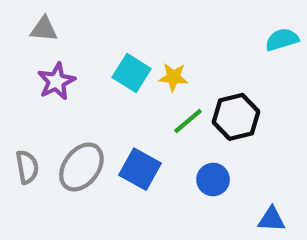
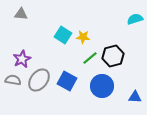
purple star: (56, 81) -> (22, 59), moved
gray semicircle: (27, 167) -> (13, 80), turned -70
blue circle: (213, 180) -> (102, 86), size x1.5
blue triangle: (272, 219) -> (135, 97), moved

